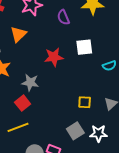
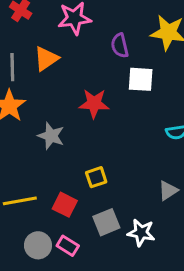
white square: (84, 47) -> (141, 79), moved
yellow square: (85, 102) -> (96, 177), moved, turned -32
red square: (23, 103) -> (65, 205), moved, turned -35

